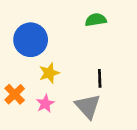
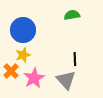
yellow star: (49, 73) -> (23, 55), moved
pink star: (45, 104) -> (34, 78), size x1.5

